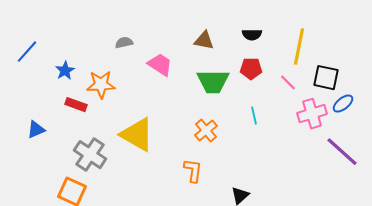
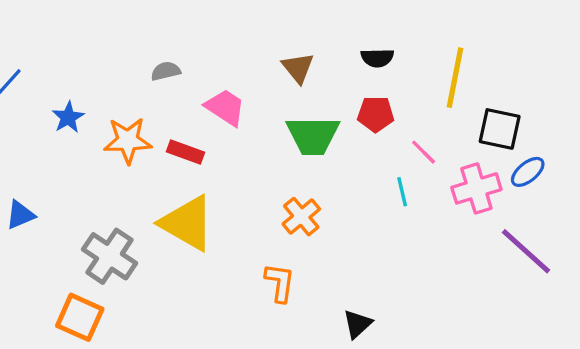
brown triangle: (204, 41) -> (298, 68), turned 40
pink line: (288, 83) -> (424, 152), moved
red rectangle: (76, 105) -> (186, 152), moved
cyan line: (254, 116) -> (402, 192), moved

